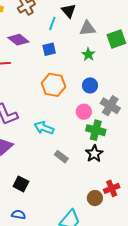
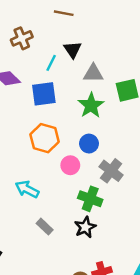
blue square: (49, 49) -> (44, 94), size x1.5
green star: (88, 54) -> (91, 105), size x1.5
pink circle: (84, 112) -> (70, 165), moved

